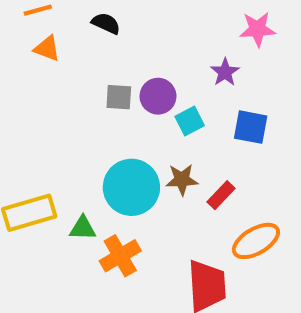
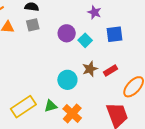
gray square: (119, 97) -> (33, 25), moved
cyan circle: (131, 187) -> (67, 80), size x0.7
red rectangle: (221, 195) -> (110, 70), turned 32

